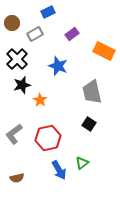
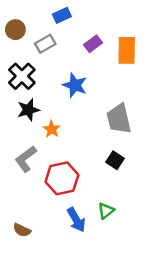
orange rectangle: (104, 51) -> (127, 50), moved, turned 65
gray L-shape: (14, 134) -> (26, 159), moved
brown semicircle: (17, 178) -> (22, 230), turned 40

